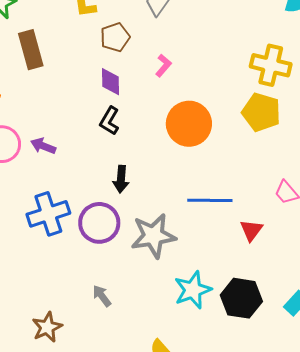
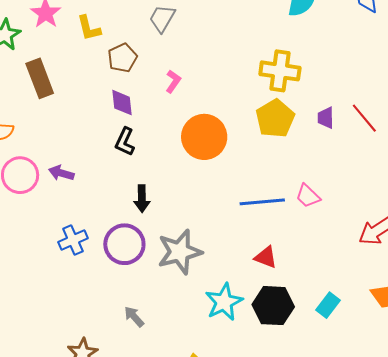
yellow pentagon: (261, 112) -> (275, 118), turned 30
blue line: (210, 200) -> (262, 202), moved
blue cross: (48, 214) -> (73, 240), size x0.7
red triangle: (251, 230) -> (266, 257), moved, turned -40

